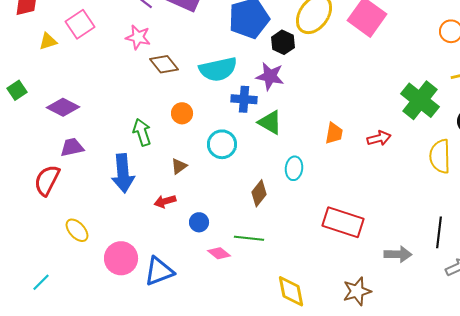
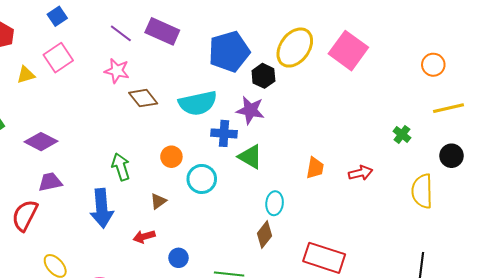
green cross: (420, 100) -> (402, 134), size x0.5
orange circle: (182, 113) -> (171, 157), moved
brown diamond: (259, 193) -> (264, 235), moved

